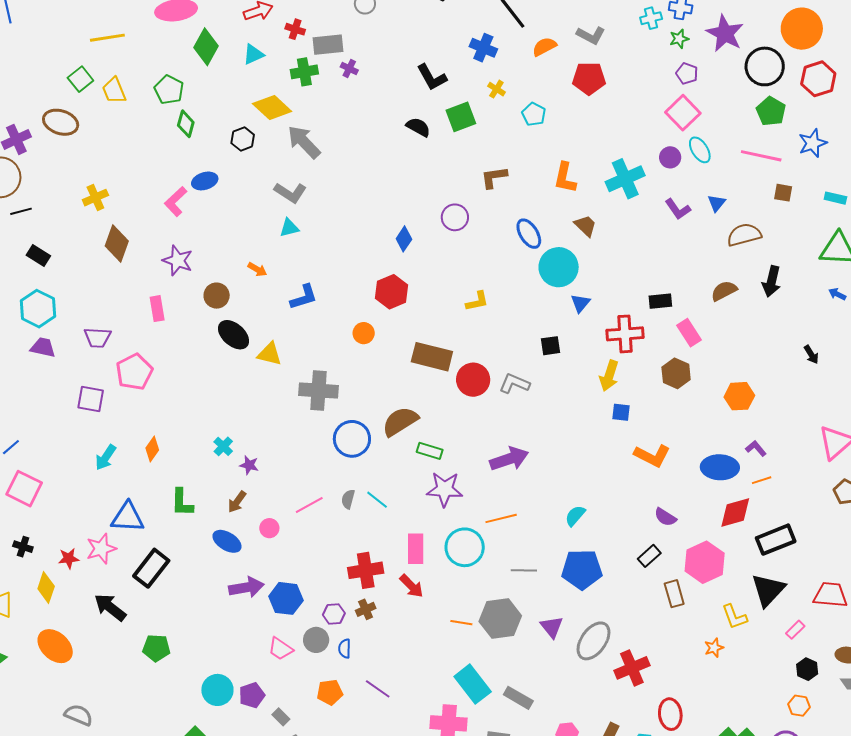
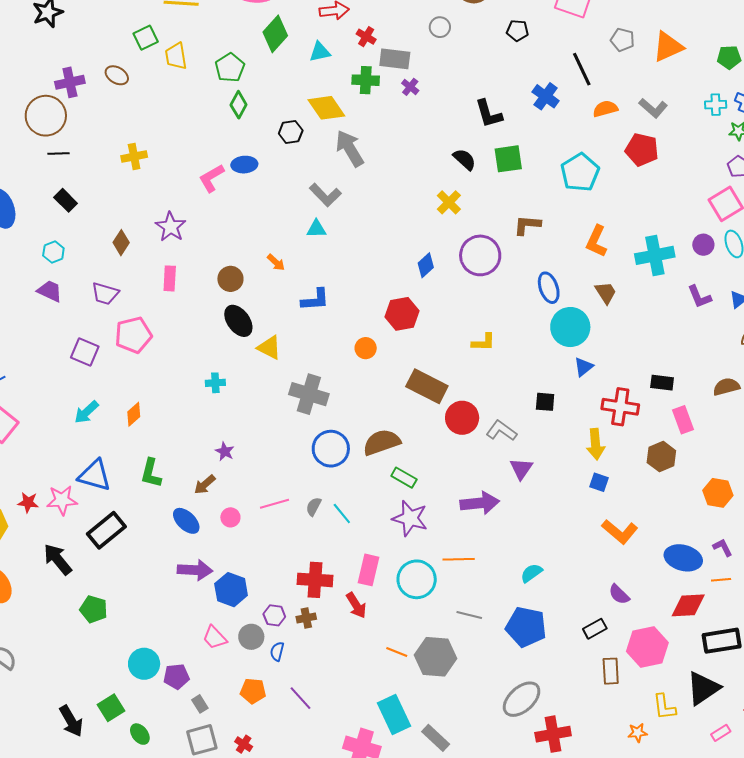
yellow cross: (496, 89) -> (449, 202), moved, size x1.4
cyan pentagon: (534, 114) -> (580, 172), size x1.6
brown ellipse: (61, 122) -> (117, 75), size x0.7
purple circle: (455, 217) -> (480, 255), size x1.5
brown diamond: (117, 243) -> (121, 243), moved, size x0.7
purple star: (178, 260) -> (171, 227), moved
cyan hexagon: (38, 309) -> (53, 252), size x0.6
yellow arrow: (609, 376) -> (596, 444), turned -36
cyan cross: (223, 446) -> (215, 383), moved, turned 30
purple triangle: (552, 627) -> (521, 469), moved

